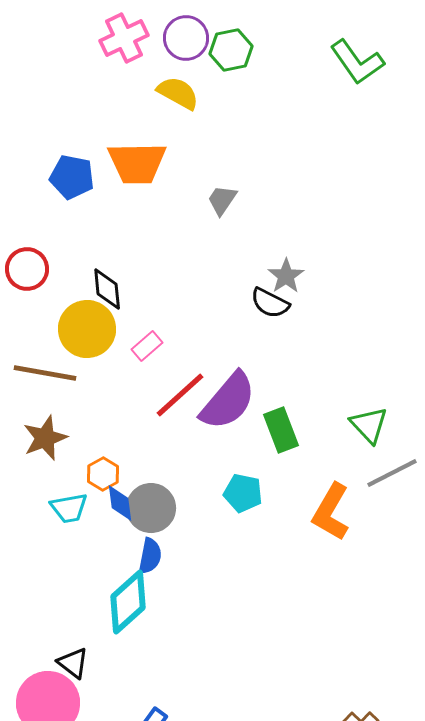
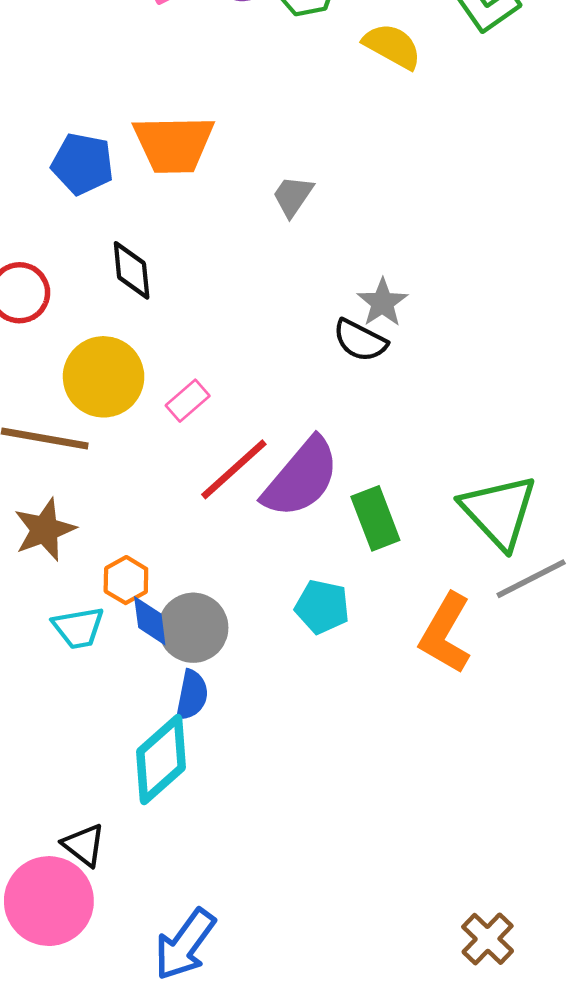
yellow semicircle: (178, 93) -> (392, 46), moved
black diamond: (107, 289) -> (132, 270), moved
green triangle: (369, 425) -> (499, 511), size x1.5

